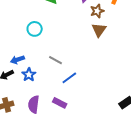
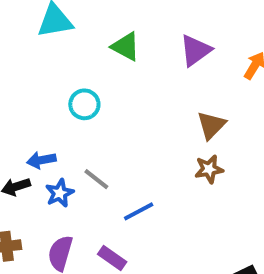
brown star: (97, 11) -> (209, 169), moved
gray line: (56, 60) -> (96, 179), moved

